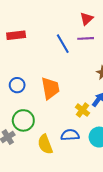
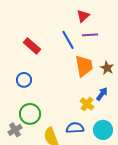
red triangle: (87, 19) -> (83, 16), moved
red rectangle: (16, 35) -> (32, 46), moved, turned 48
orange trapezoid: (50, 88) -> (84, 66), moved

